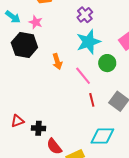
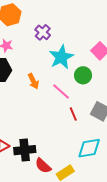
purple cross: (85, 15) -> (43, 32), moved
black cross: (38, 128) -> (25, 150), size x1.5

